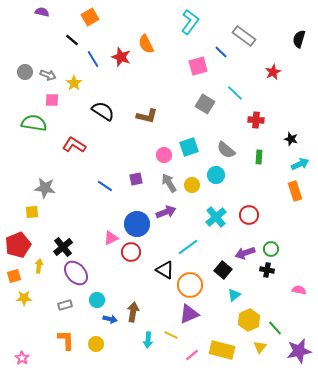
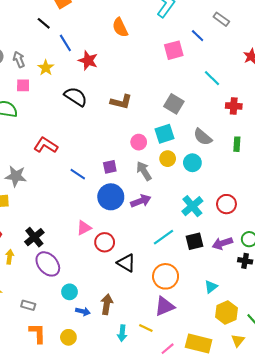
gray rectangle: (244, 36) -> (221, 19), size x0.7
red star: (121, 57) -> (88, 61), moved
gray arrow: (48, 75) -> (19, 59), turned -133
gray square: (205, 104) -> (174, 104), moved
red L-shape: (74, 145) -> (46, 145), moved
yellow circle: (192, 185) -> (168, 159), moved
blue circle: (137, 224) -> (111, 197), moved
black triangle: (165, 270) -> (126, 263), moved
black square: (223, 270) -> (194, 241), moved, turned 36
gray rectangle: (65, 305) -> (28, 305), moved, turned 32

